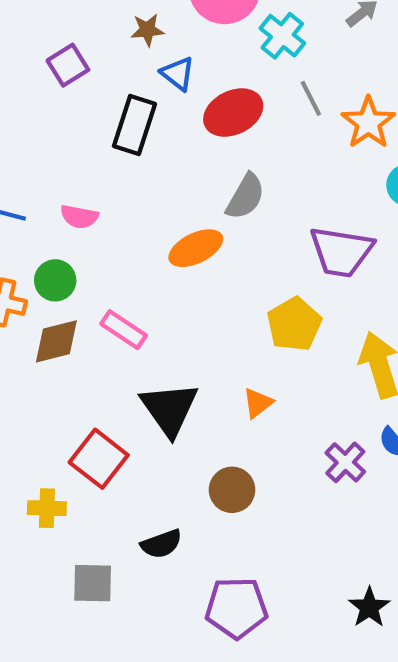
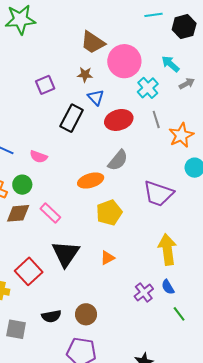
yellow pentagon: (294, 324) -> (109, 213), moved
brown circle: (232, 490) -> (86, 314), moved

